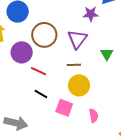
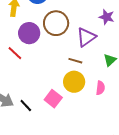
red line: (39, 71) -> (15, 53), moved
black line: (41, 94) -> (26, 105), moved
pink semicircle: (94, 116) -> (100, 88), moved

